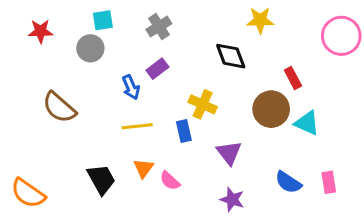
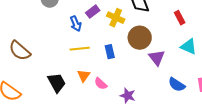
yellow cross: (203, 104) -> (116, 18), moved
brown semicircle: (59, 108) -> (20, 51), moved
brown circle: (271, 109) -> (140, 38), moved
purple triangle: (229, 153) -> (157, 58), moved
purple star: (232, 199) -> (128, 96), moved

